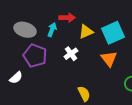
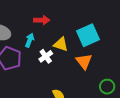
cyan arrow: (52, 30) -> (30, 40), moved
yellow triangle: (86, 32) -> (61, 44), moved, turned 42

